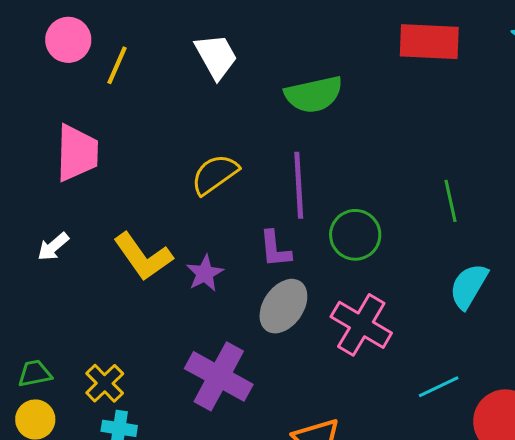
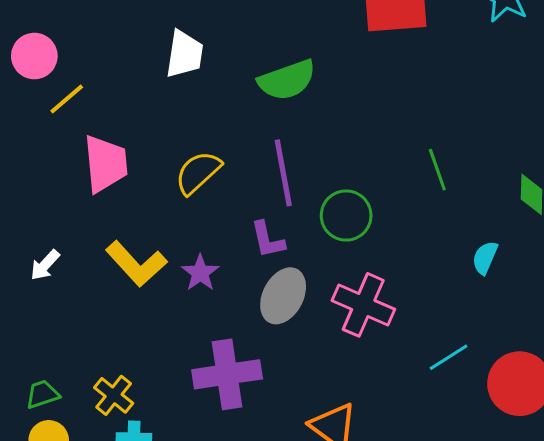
white trapezoid: (216, 56) -> (184, 54), turned 45
yellow line: (117, 65) -> (67, 99), moved, turned 33
pink trapezoid: (77, 153) -> (106, 164), moved
cyan semicircle: (469, 286) -> (485, 258), moved, size x0.7
purple cross: (219, 376) -> (227, 374), turned -30

